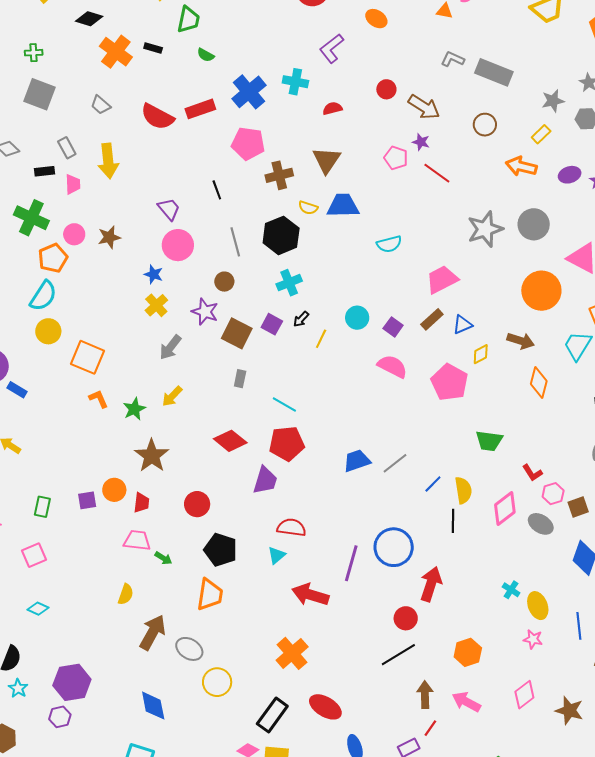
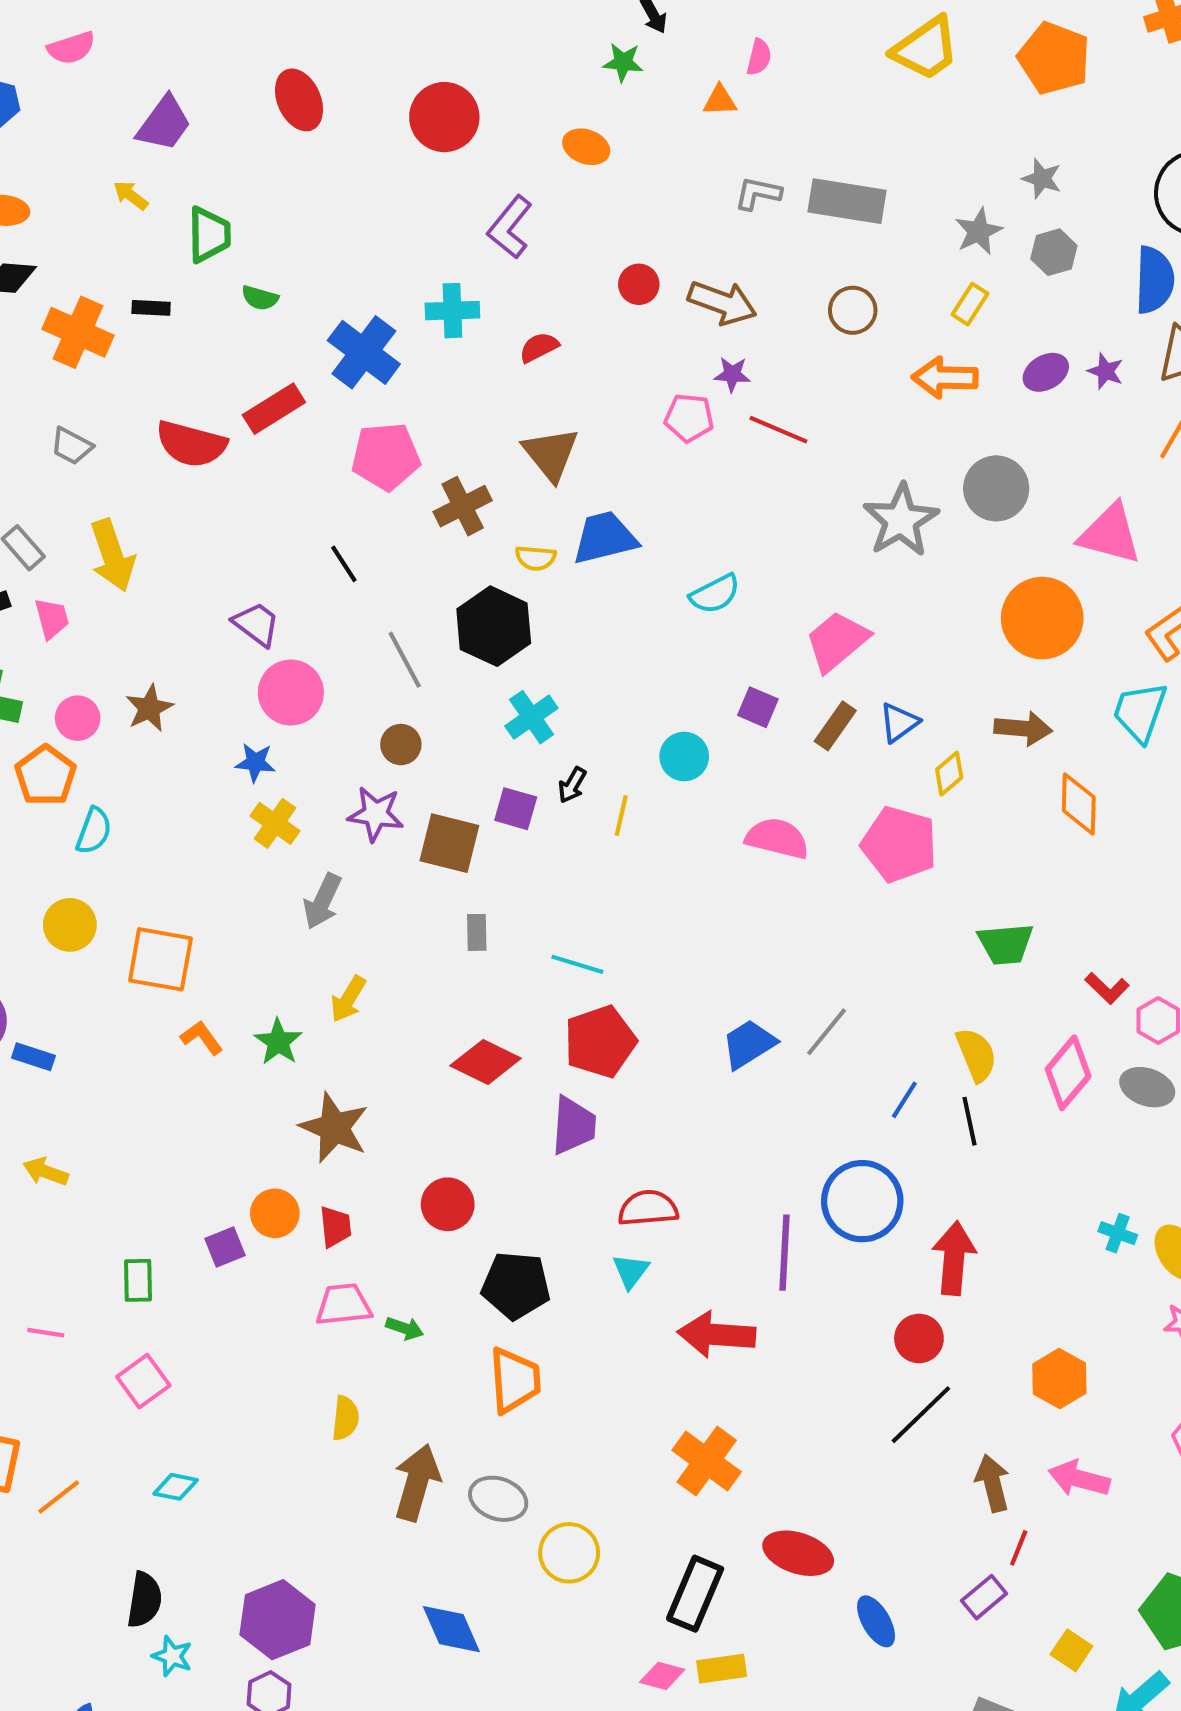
cyan semicircle: (43, 296) -> (94, 831), moved, size x0.7
purple square: (393, 327) -> (758, 707), moved
blue line: (433, 484) -> (904, 1100), moved

